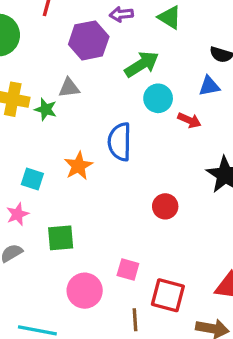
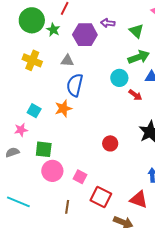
green arrow: (142, 64) -> (139, 57), moved
green star: (46, 109) -> (53, 30), moved
blue semicircle: (120, 142) -> (75, 85), moved
pink circle: (85, 291) -> (52, 171), moved
brown line: (135, 320) -> (67, 207), moved

